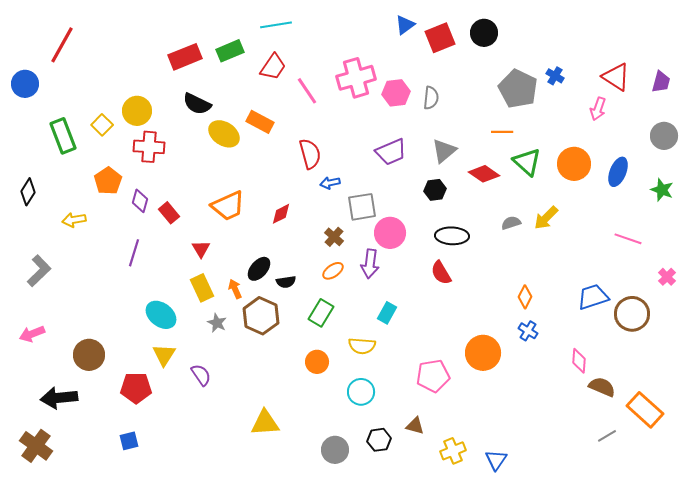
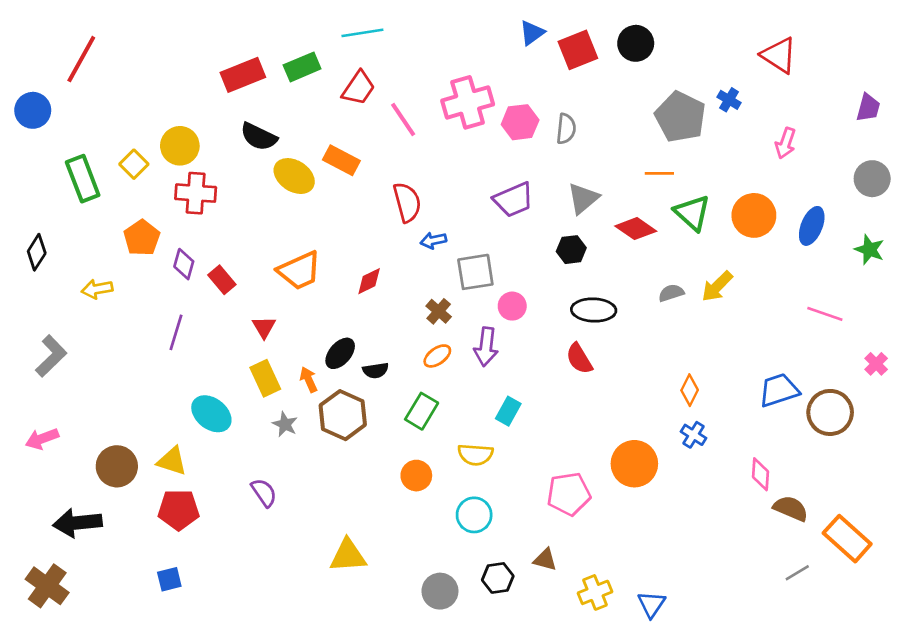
red triangle: (616, 77) -> (779, 55), moved
pink circle: (390, 233) -> (512, 306), size x0.7
yellow triangle: (164, 355) -> (172, 461), moved, turned -45

